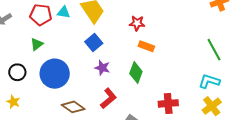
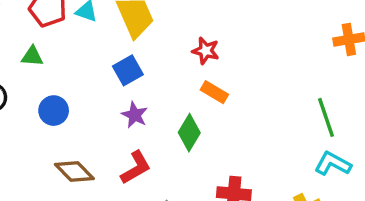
green triangle: (37, 44) -> (32, 56), turned 32
blue circle: (55, 74) -> (54, 111), size x0.6
cyan L-shape: (209, 81) -> (333, 164), moved

